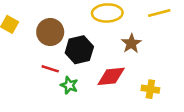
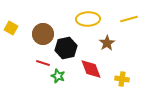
red diamond: (111, 76) -> (91, 69), turned 75

